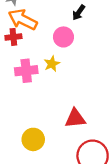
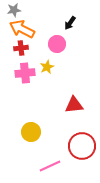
red cross: (13, 37) -> (21, 48), moved
red triangle: (75, 118) -> (74, 105), moved

